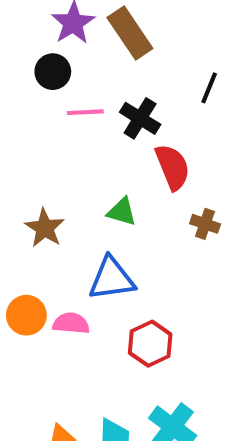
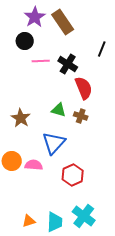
brown cross: (205, 224) -> (81, 116), moved
blue triangle: (112, 279) -> (54, 143), turned -40

